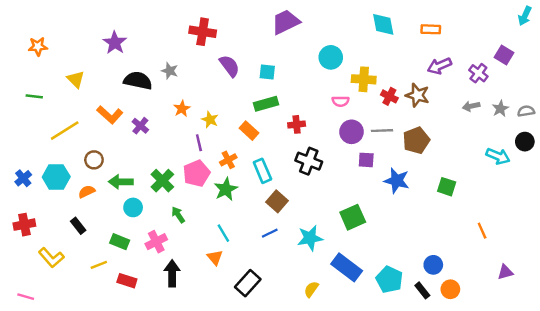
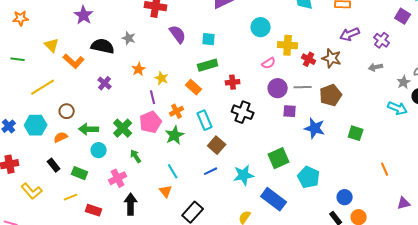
purple square: (504, 55) -> (403, 16), moved
pink semicircle: (341, 101) -> (269, 63), turned -32
gray star: (500, 109) -> (404, 82), moved
orange L-shape: (110, 115) -> (74, 61), moved
green rectangle: (120, 242) -> (80, 173), moved
cyan pentagon: (389, 279) -> (309, 177), moved

